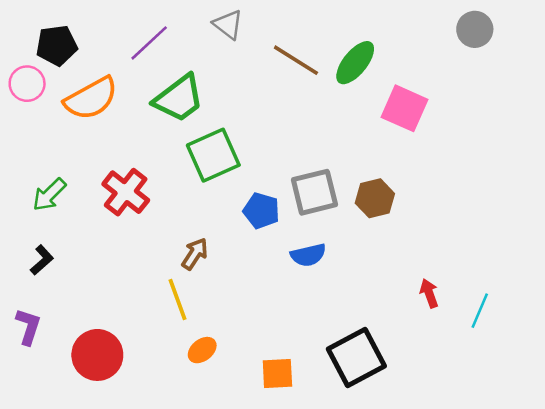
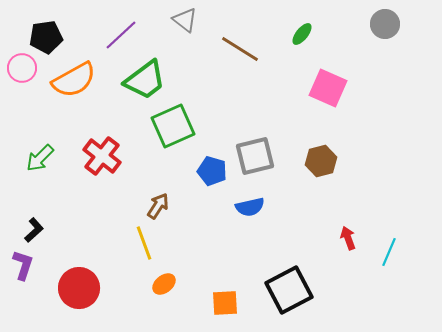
green ellipse: (355, 63) -> (302, 34), moved, size x0.6
brown hexagon: (375, 198) -> (321, 161), moved
black L-shape: (42, 260) -> (34, 230), moved

